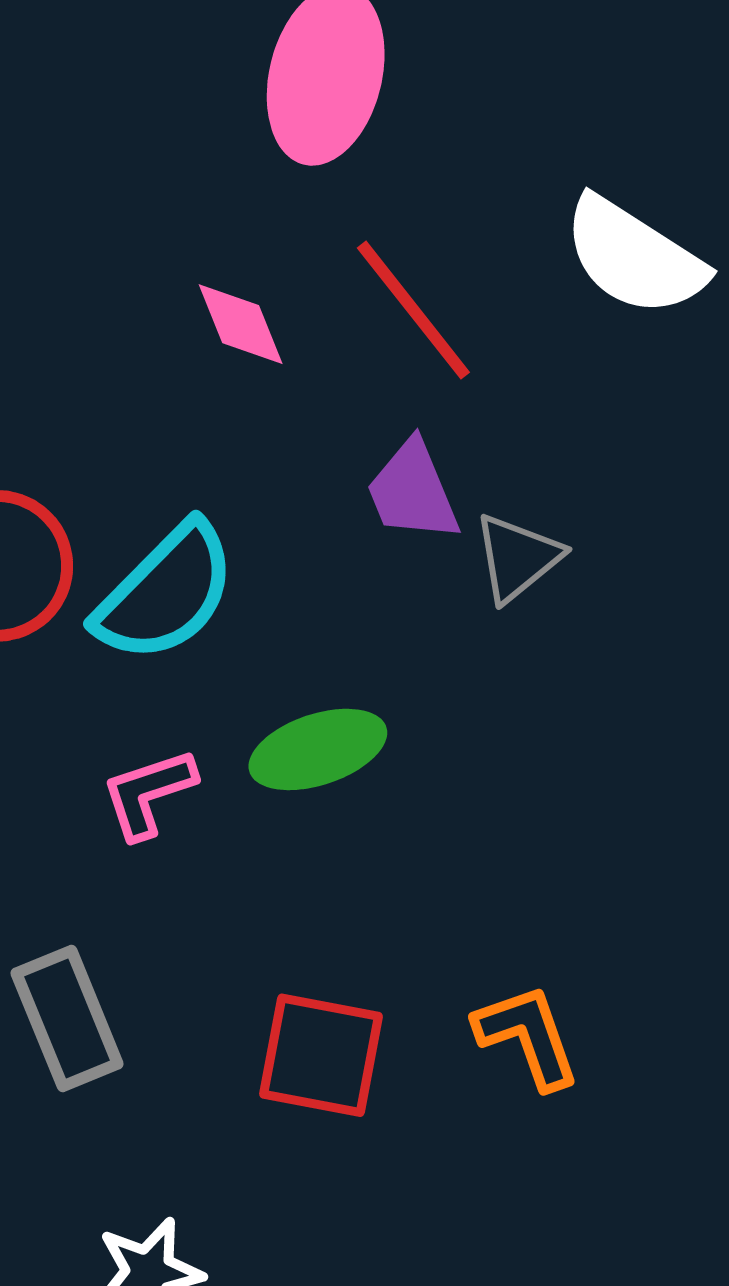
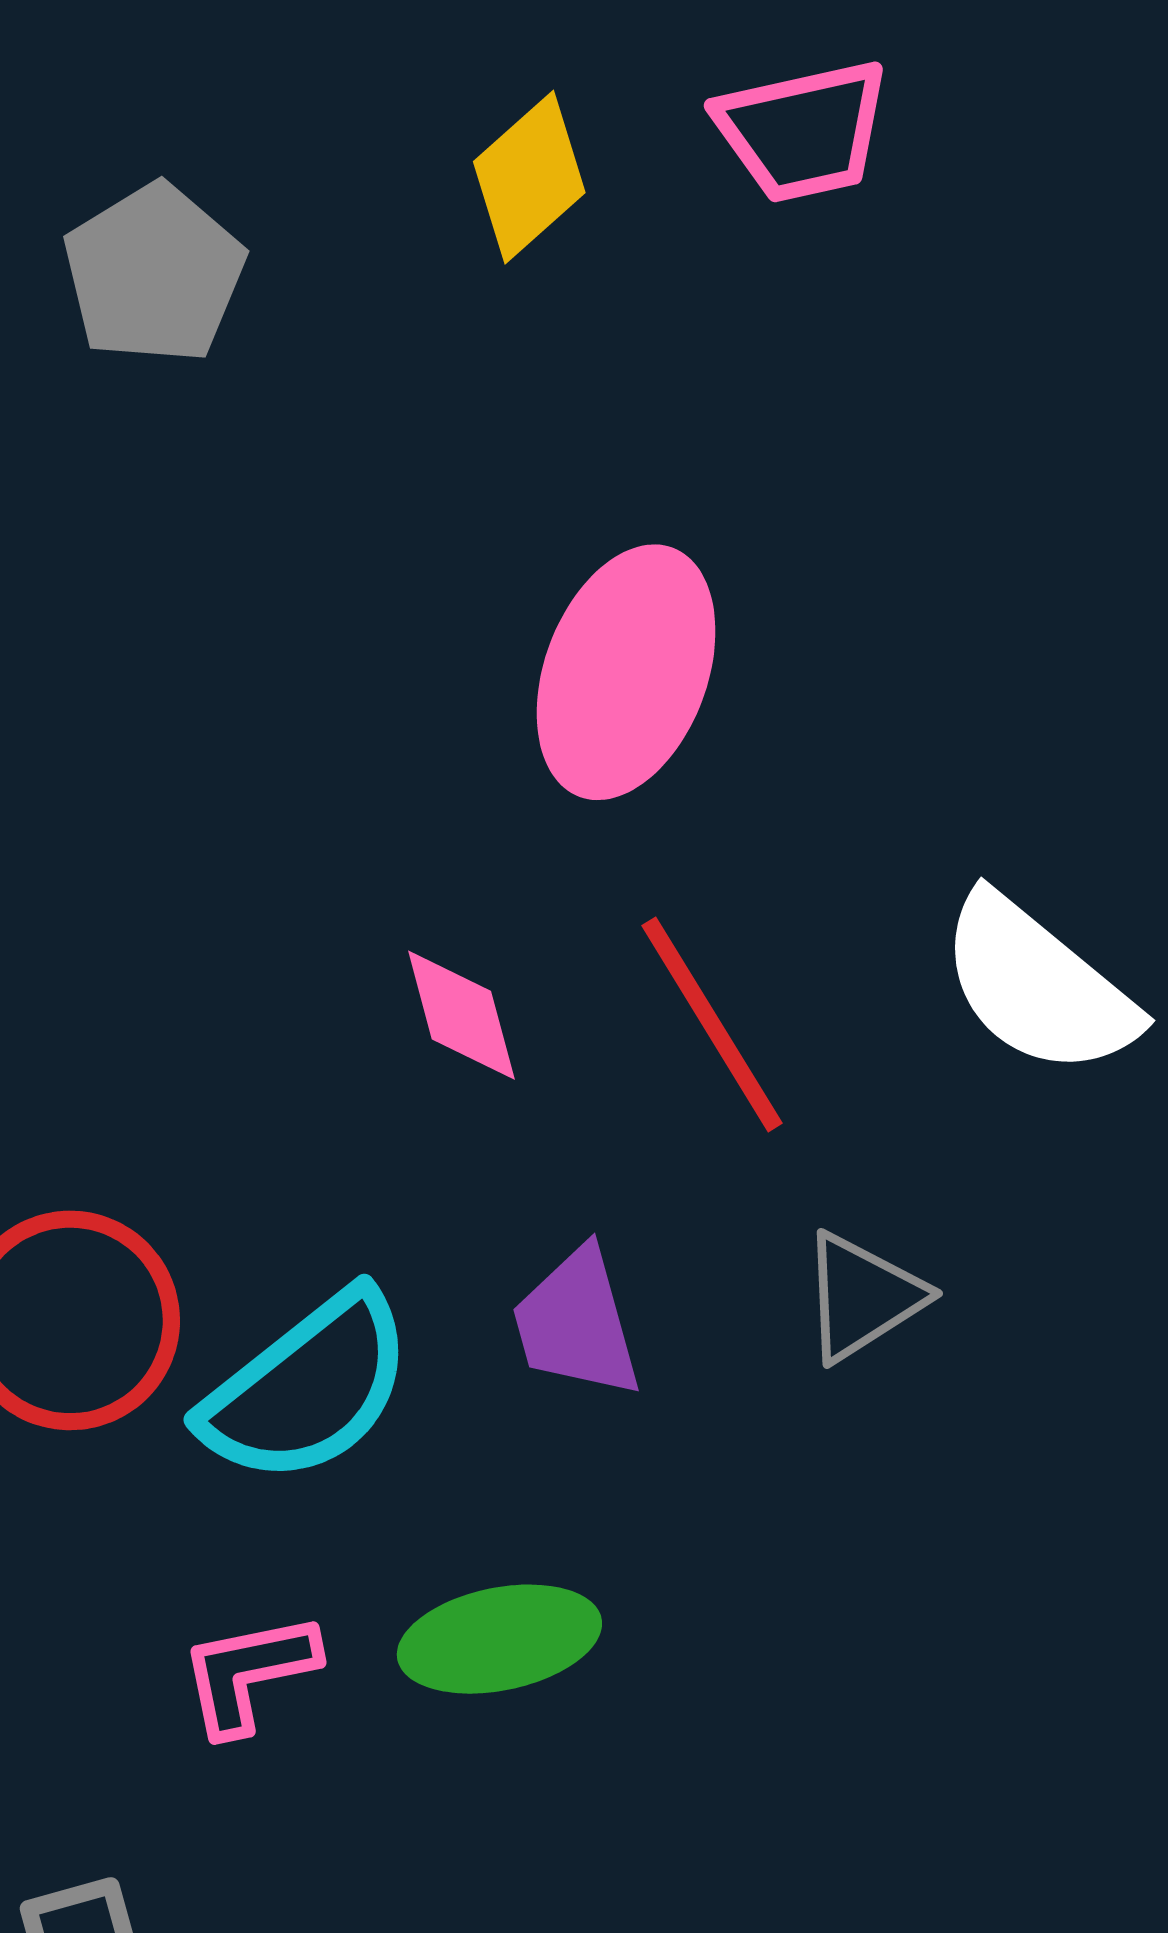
purple trapezoid: (413, 491) -> (577, 1323), moved
gray triangle: (517, 558) -> (862, 1297), moved

